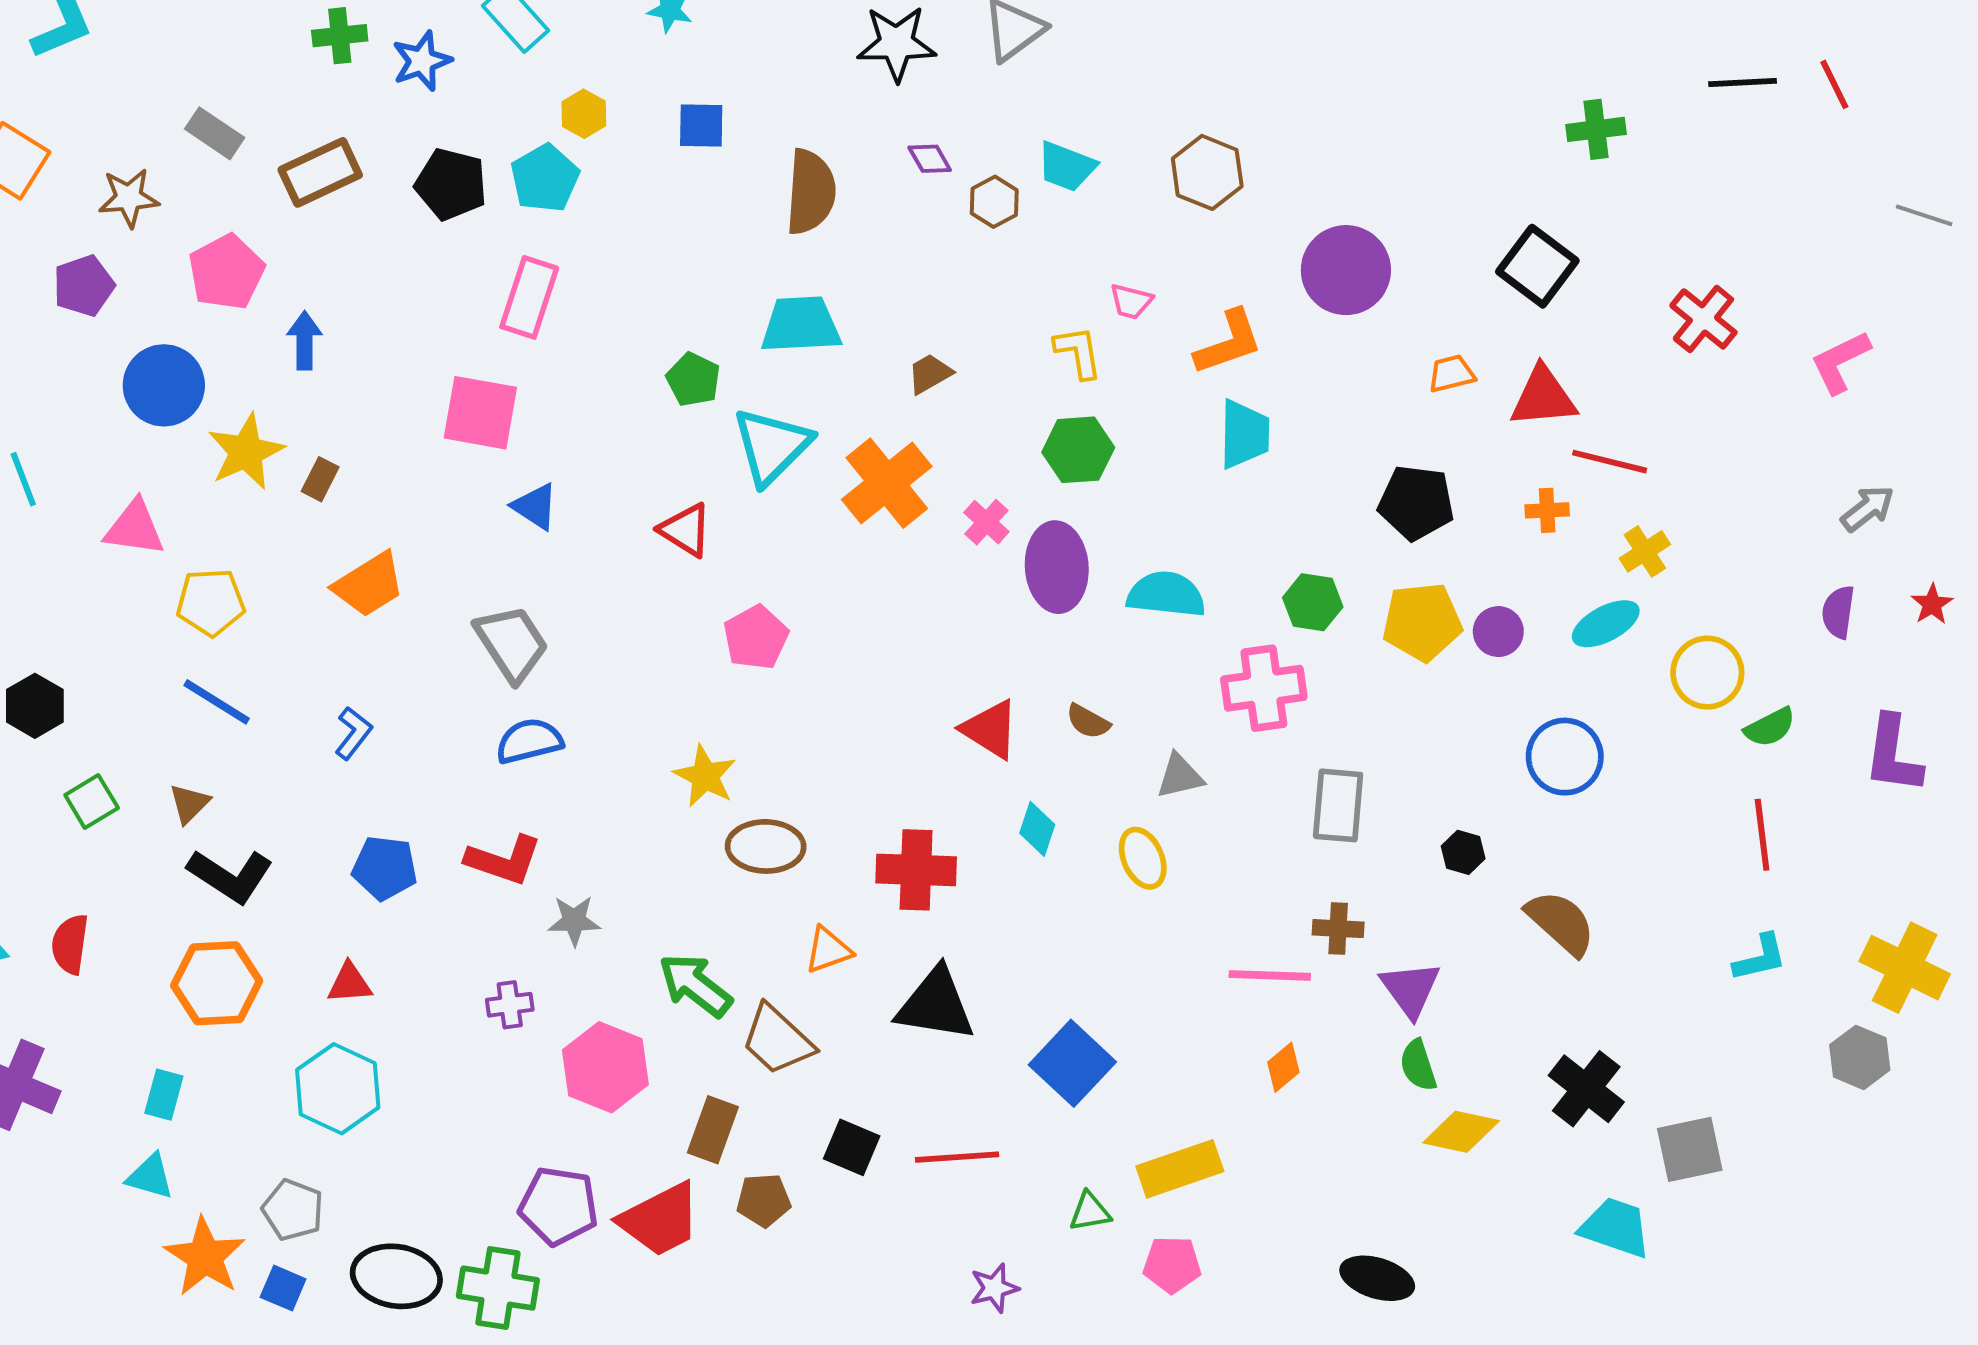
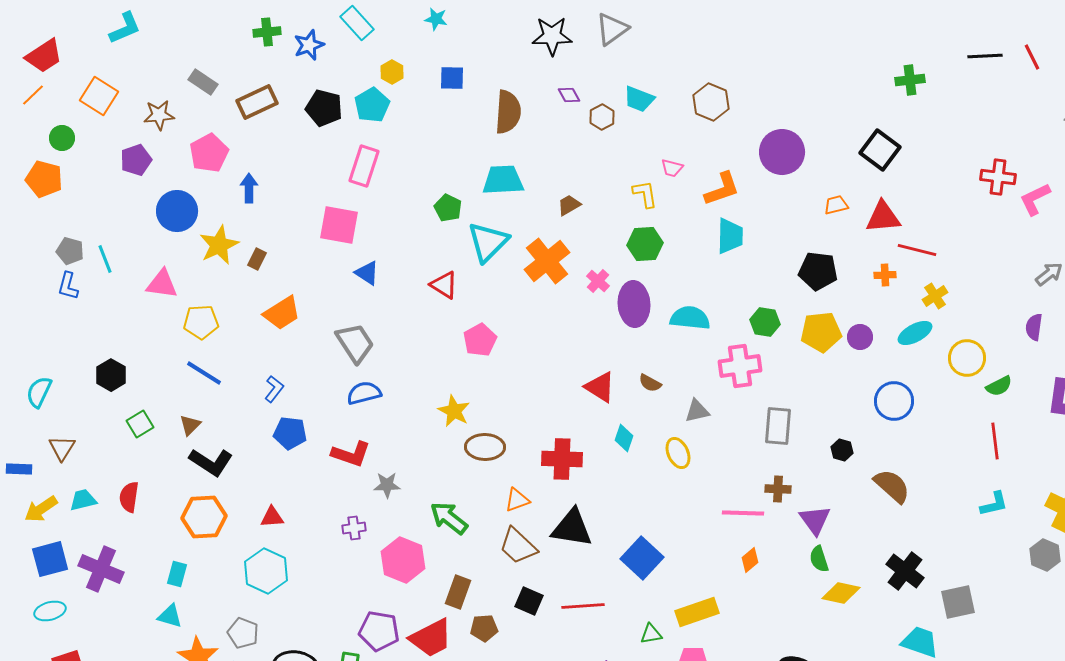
red cross: (1703, 319) -> (998, 177), moved, turned -32
blue pentagon: (385, 868) -> (290, 433), moved
brown trapezoid: (777, 1040) -> (518, 546), moved

